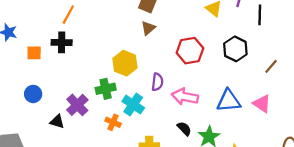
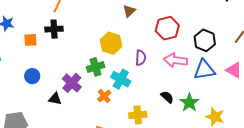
black hexagon: (235, 49) -> (205, 40), moved
pink arrow: (185, 97) -> (175, 60), moved
orange cross: (113, 122) -> (104, 96), turned 32

